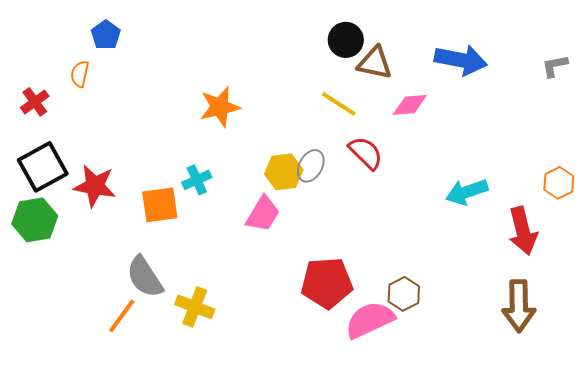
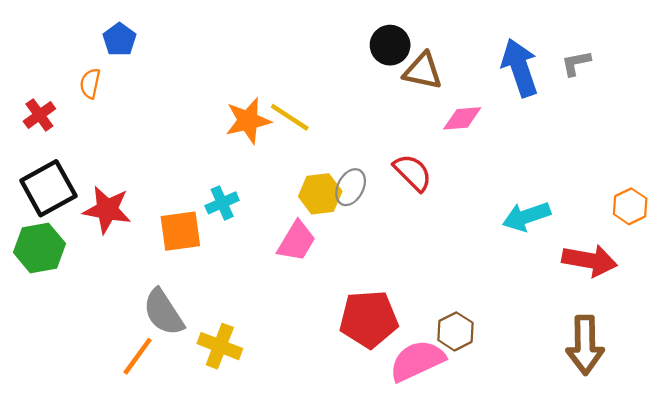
blue arrow: (461, 60) -> (520, 68), turned -120
gray L-shape: (555, 66) -> (576, 63), moved
yellow line: (339, 104) -> (290, 117), moved
red arrow: (523, 231) -> (590, 260), turned -66

